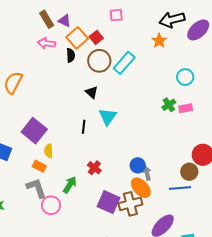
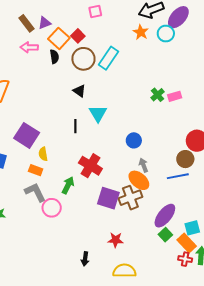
purple triangle: (64, 21) -> (44, 23), turned -40
cyan circle: (185, 77) -> (166, 34), moved
blue circle: (138, 165) -> (134, 140), moved
red cross: (94, 168) -> (90, 166), size x1.6

